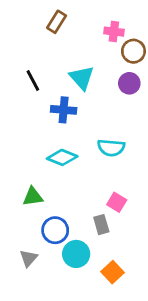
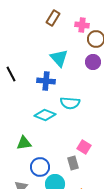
brown rectangle: (57, 22) -> (53, 18), moved
black line: (33, 81) -> (11, 74), moved
cyan semicircle: (111, 148) -> (70, 103), moved

